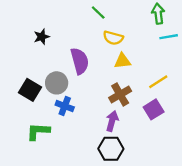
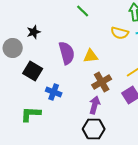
yellow semicircle: (113, 38) -> (120, 33), moved
yellow triangle: (122, 61) -> (91, 56), moved
gray circle: (57, 83) -> (13, 48), moved
black square: (30, 90) -> (33, 71), moved

